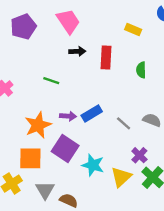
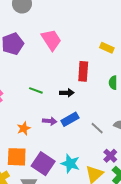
black arrow: (77, 51) -> (67, 93), moved
orange star: (38, 125) -> (24, 128), size x0.6
purple square: (65, 149) -> (43, 164), moved

